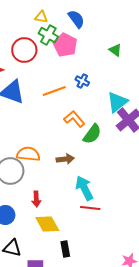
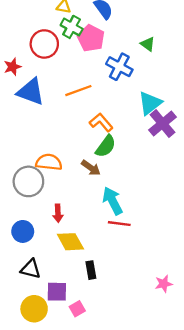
blue cross: (82, 81) -> (119, 67), moved, size x1.6
green semicircle: (92, 134) -> (106, 146), moved
brown arrow: (65, 159) -> (91, 168), turned 42

